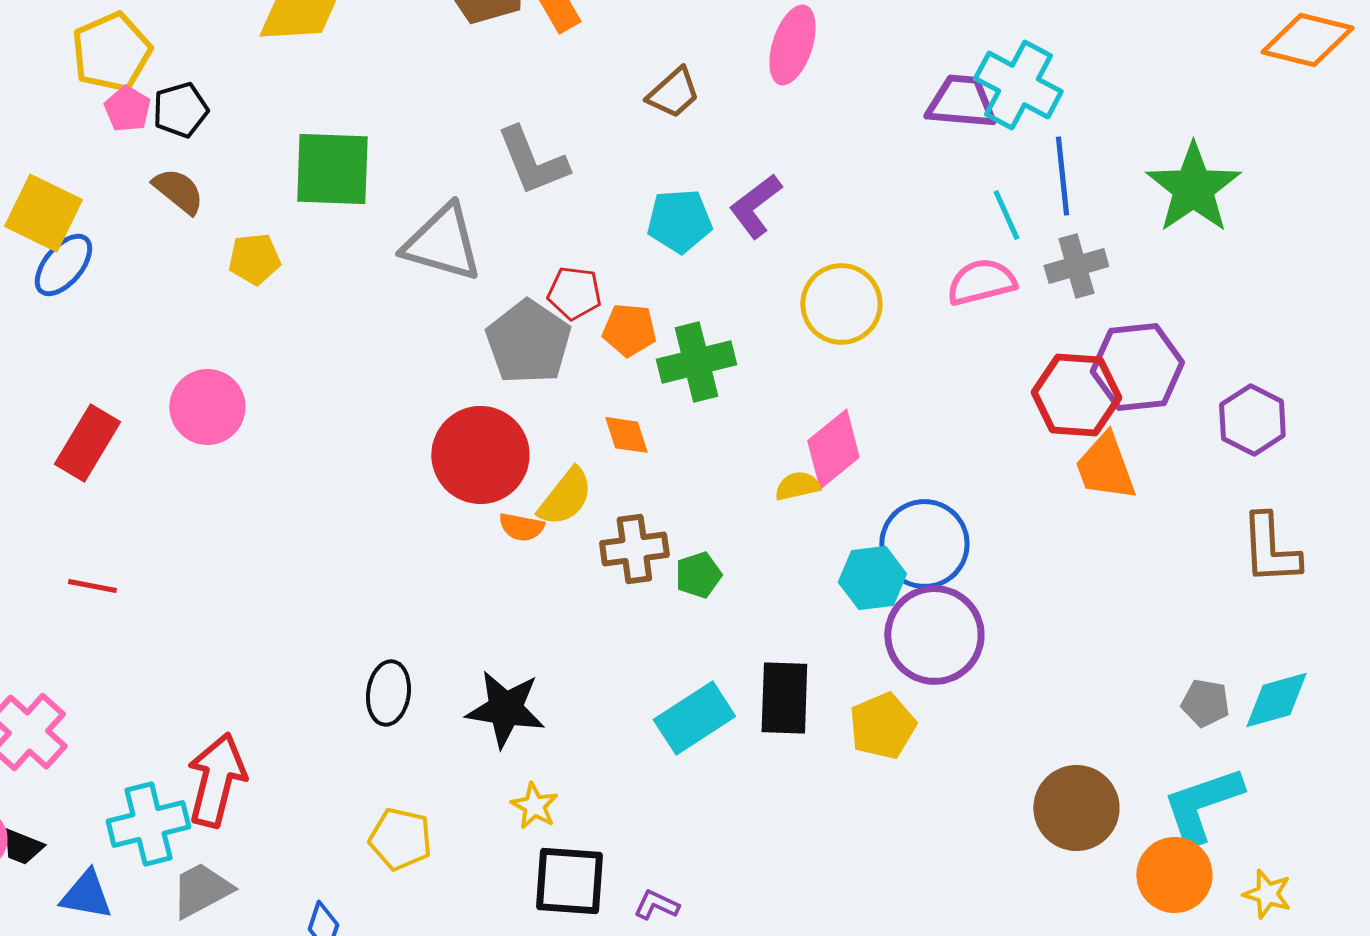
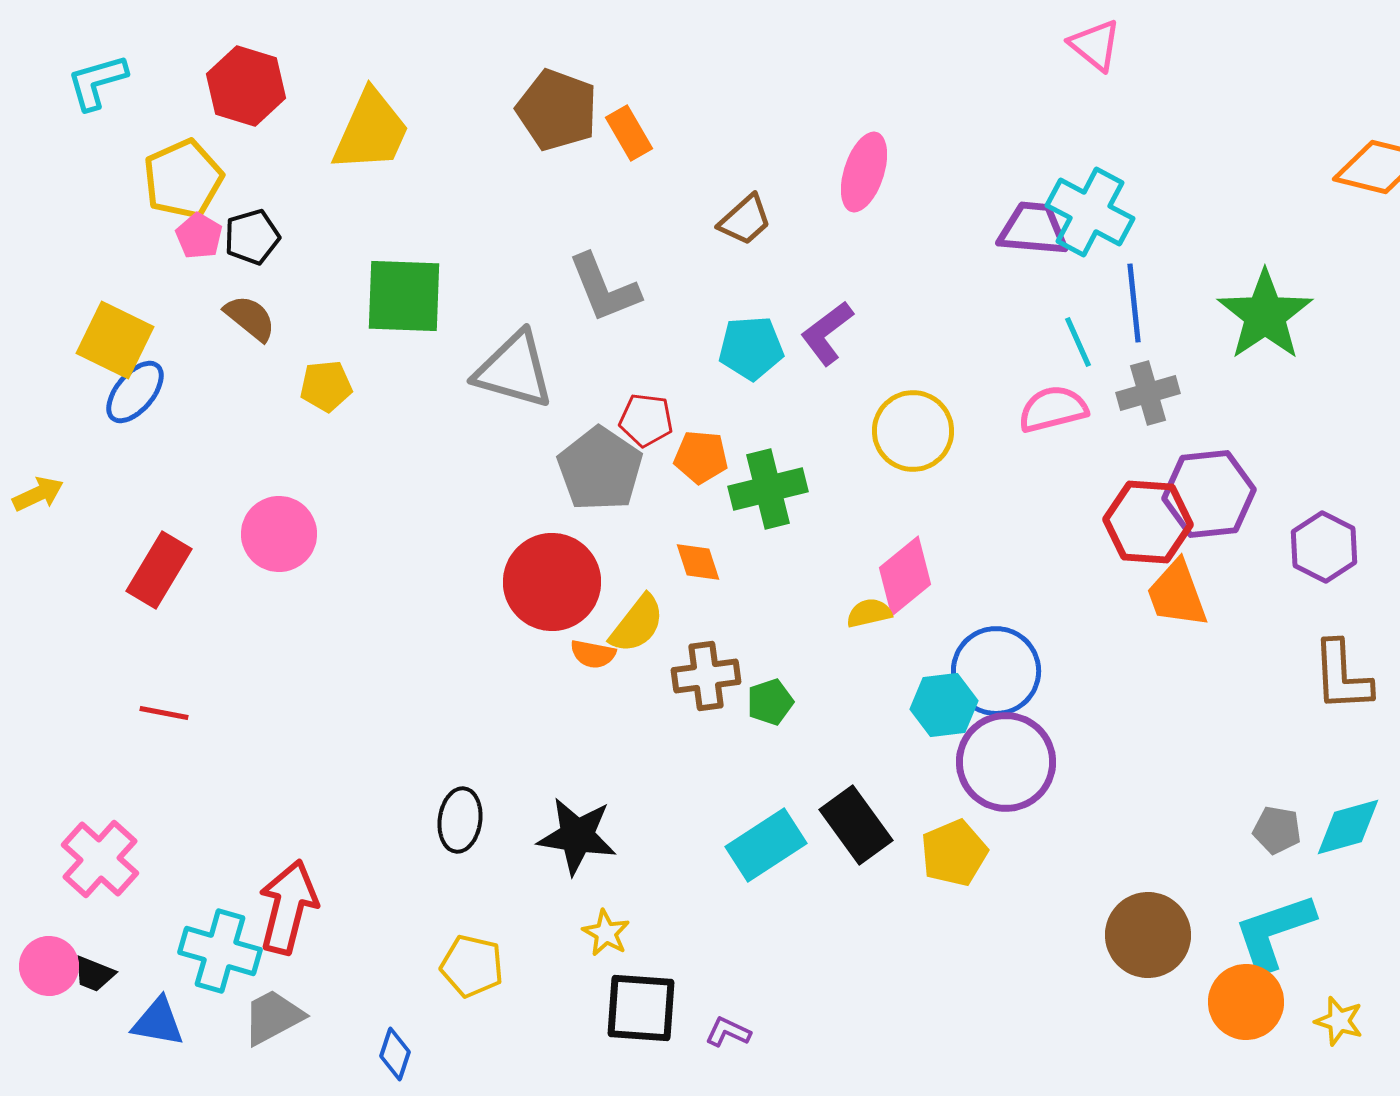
black rectangle: (784, 698) -> (856, 825), turned -38
cyan cross: (148, 824) -> (220, 951), turned 30

